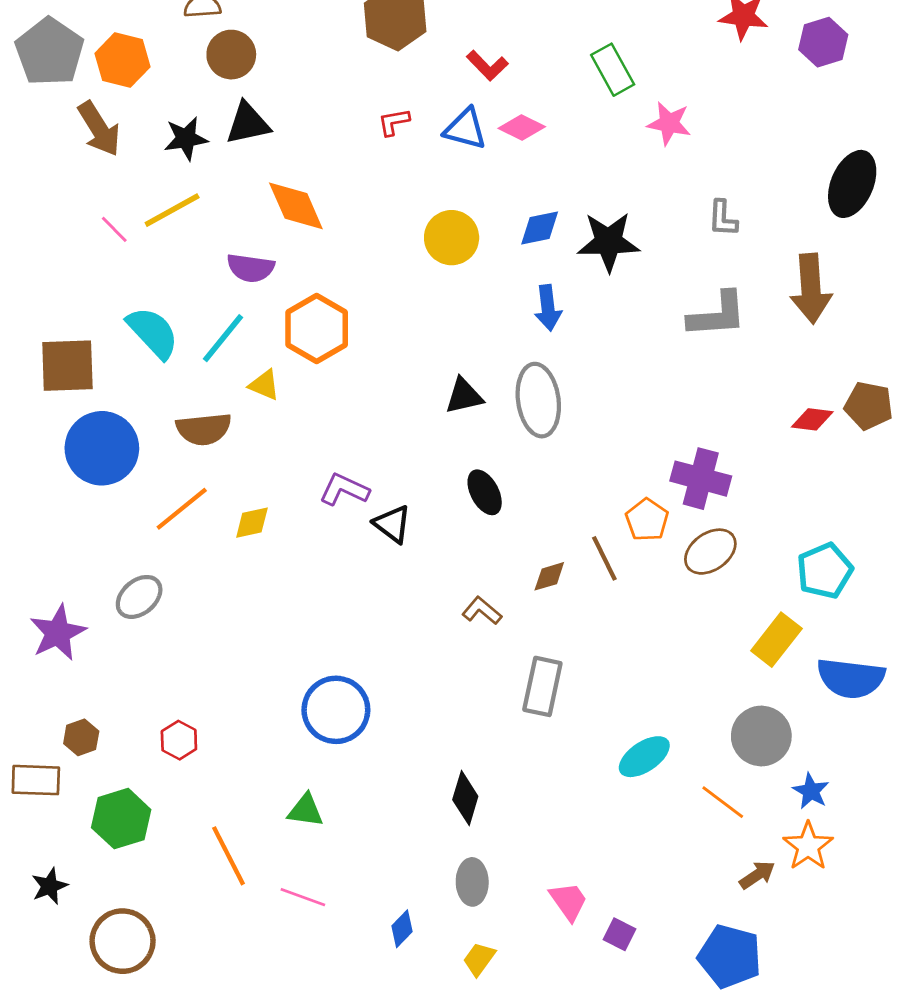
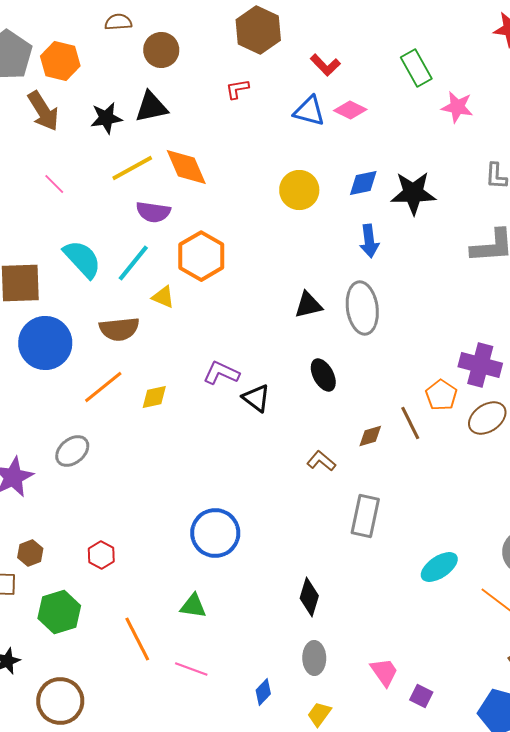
brown circle: (231, 55) -> (161, 50), moved
red L-shape: (394, 122) -> (237, 89), moved
yellow line: (172, 210) -> (132, 168), moved

